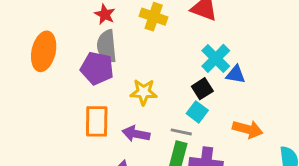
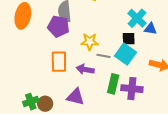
black square: (202, 89) -> (129, 39), turned 32
cyan square: (197, 112) -> (125, 54), size x1.5
gray line: (181, 132) -> (104, 56), moved

